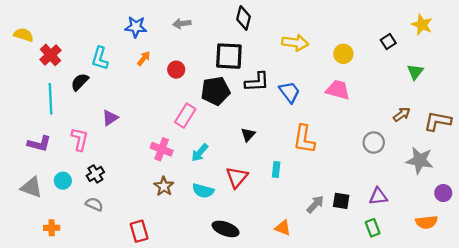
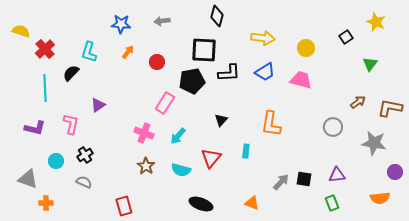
blue trapezoid: (290, 92) -> (265, 72), moved, turned 95
gray triangle: (31, 187) -> (28, 179), moved

